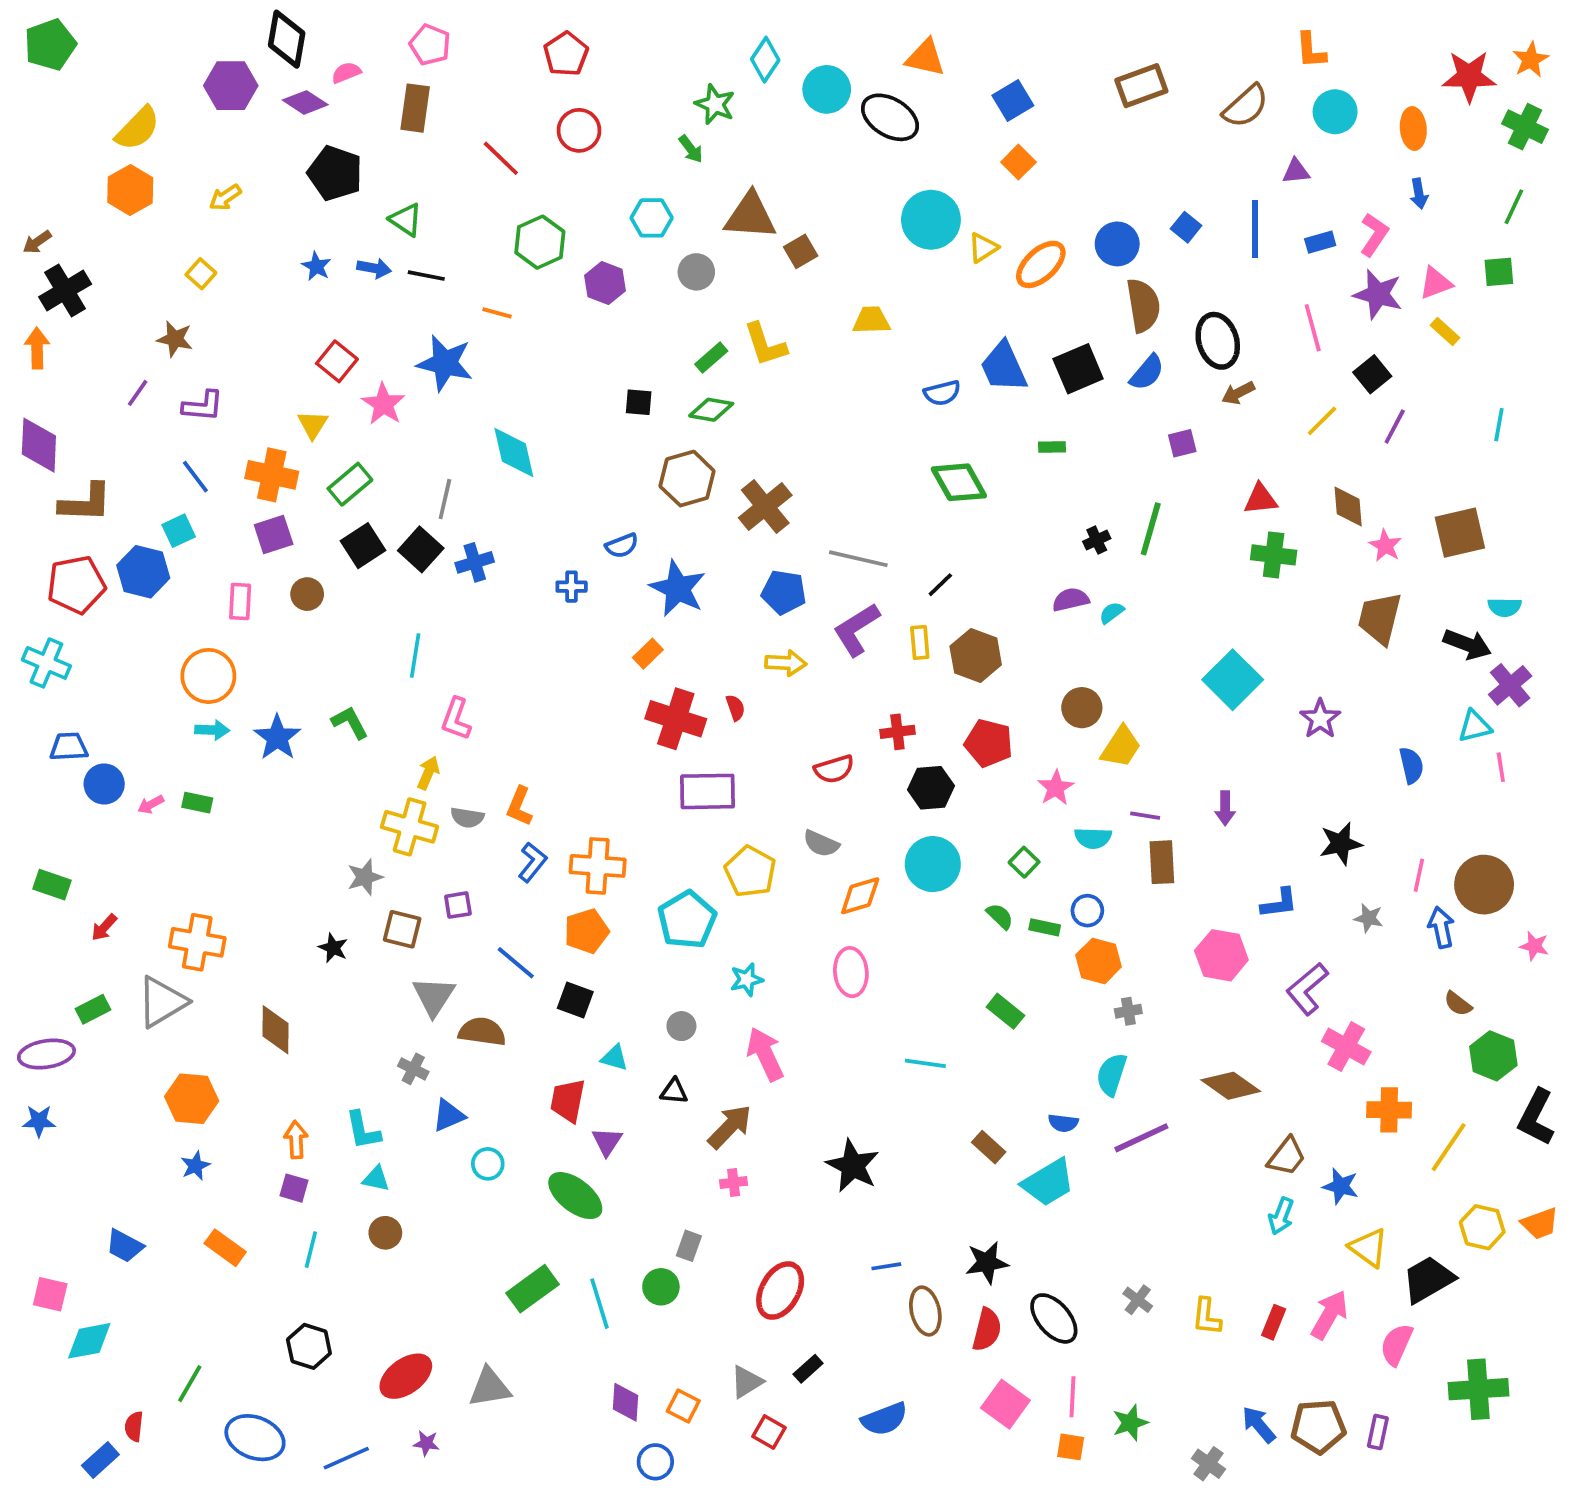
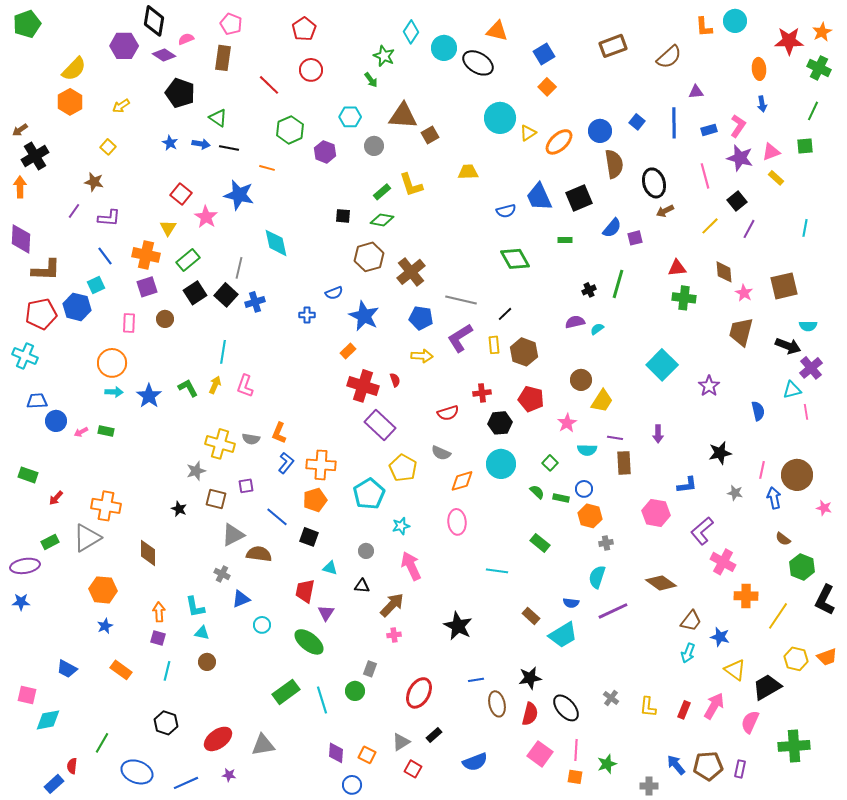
cyan circle: (1335, 112) -> (735, 21), moved
blue semicircle: (1147, 372) -> (612, 228), moved
yellow arrow: (428, 773) -> (215, 385), moved
purple rectangle: (707, 791) -> (380, 425), turned 44
gray triangle: (434, 996) -> (233, 535), turned 30
gray cross: (1208, 1464) -> (649, 786), turned -36

